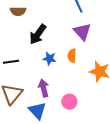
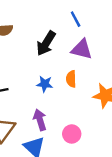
purple triangle: (82, 32) -> (82, 49), turned -30
black arrow: (38, 34) -> (46, 43), moved

